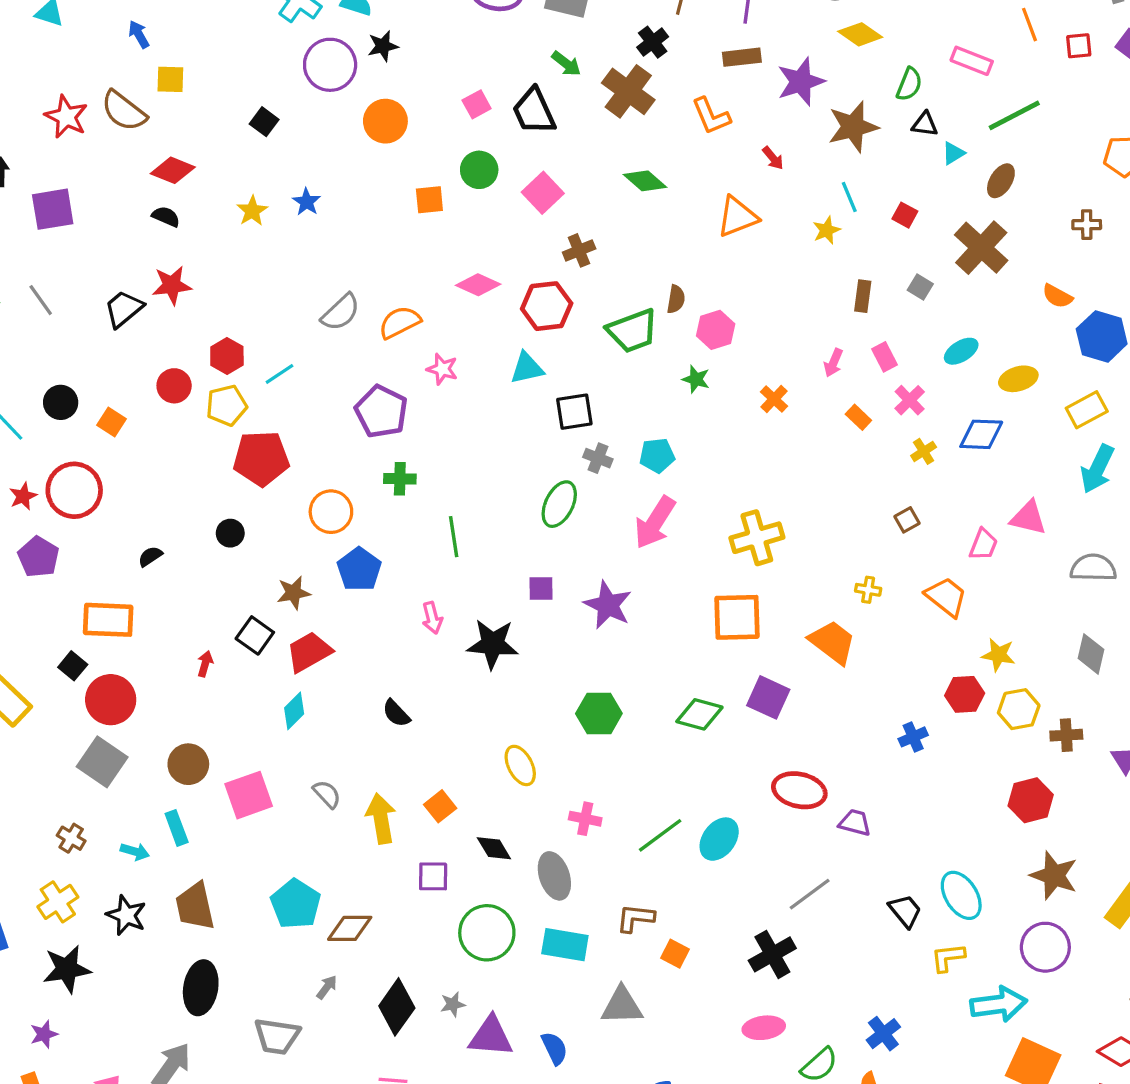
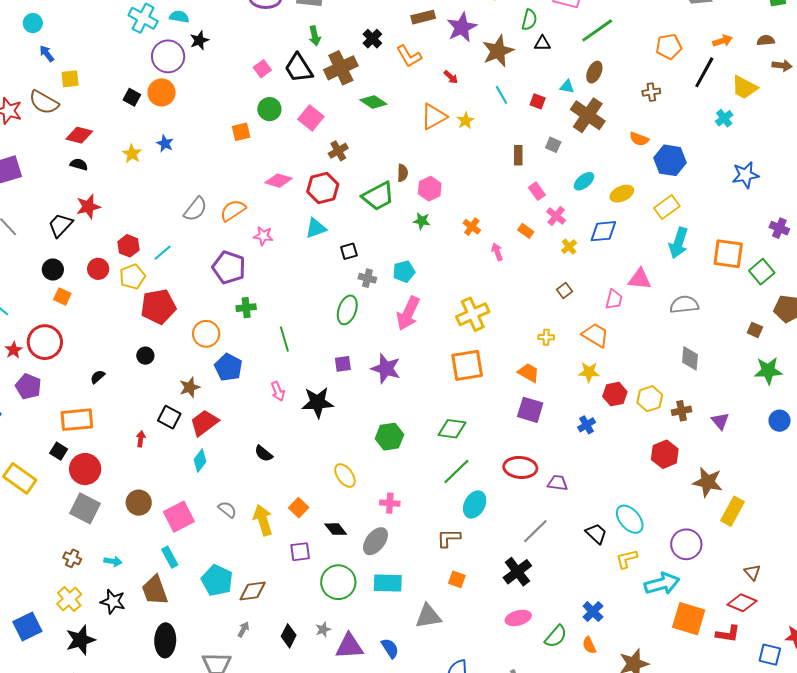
black cross: (653, 42) -> (372, 39), moved
green arrow: (566, 64) -> (315, 36), turned 48
brown cross: (628, 91) -> (341, 68), moved, turned 36
orange circle: (385, 121) -> (162, 92), moved
cyan triangle: (953, 153) -> (567, 87), moved, turned 49
yellow star: (827, 230) -> (465, 121), moved
pink arrow: (833, 363) -> (497, 252), moved, turned 144
black circle: (61, 402) -> (53, 270), moved
black square: (574, 412) -> (349, 251), size x0.7
orange trapezoid: (833, 642) -> (529, 373), size x0.7
yellow star: (998, 655) -> (589, 372), moved
purple square: (768, 697) -> (530, 410), moved
cyan rectangle: (177, 828) -> (170, 557), moved
green line: (660, 835) -> (456, 472), moved
brown star: (1054, 875) -> (708, 482), moved
gray ellipse: (554, 876) -> (375, 541), turned 64
brown L-shape: (635, 918) -> (449, 538), moved
black diamond: (397, 1007) -> (289, 636), size x0.7

